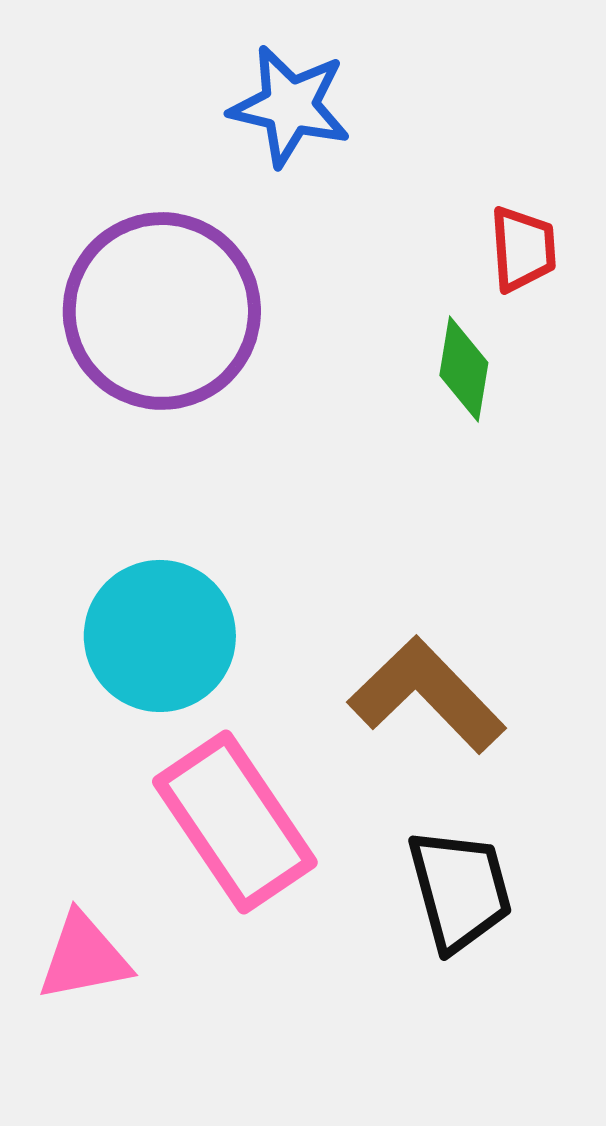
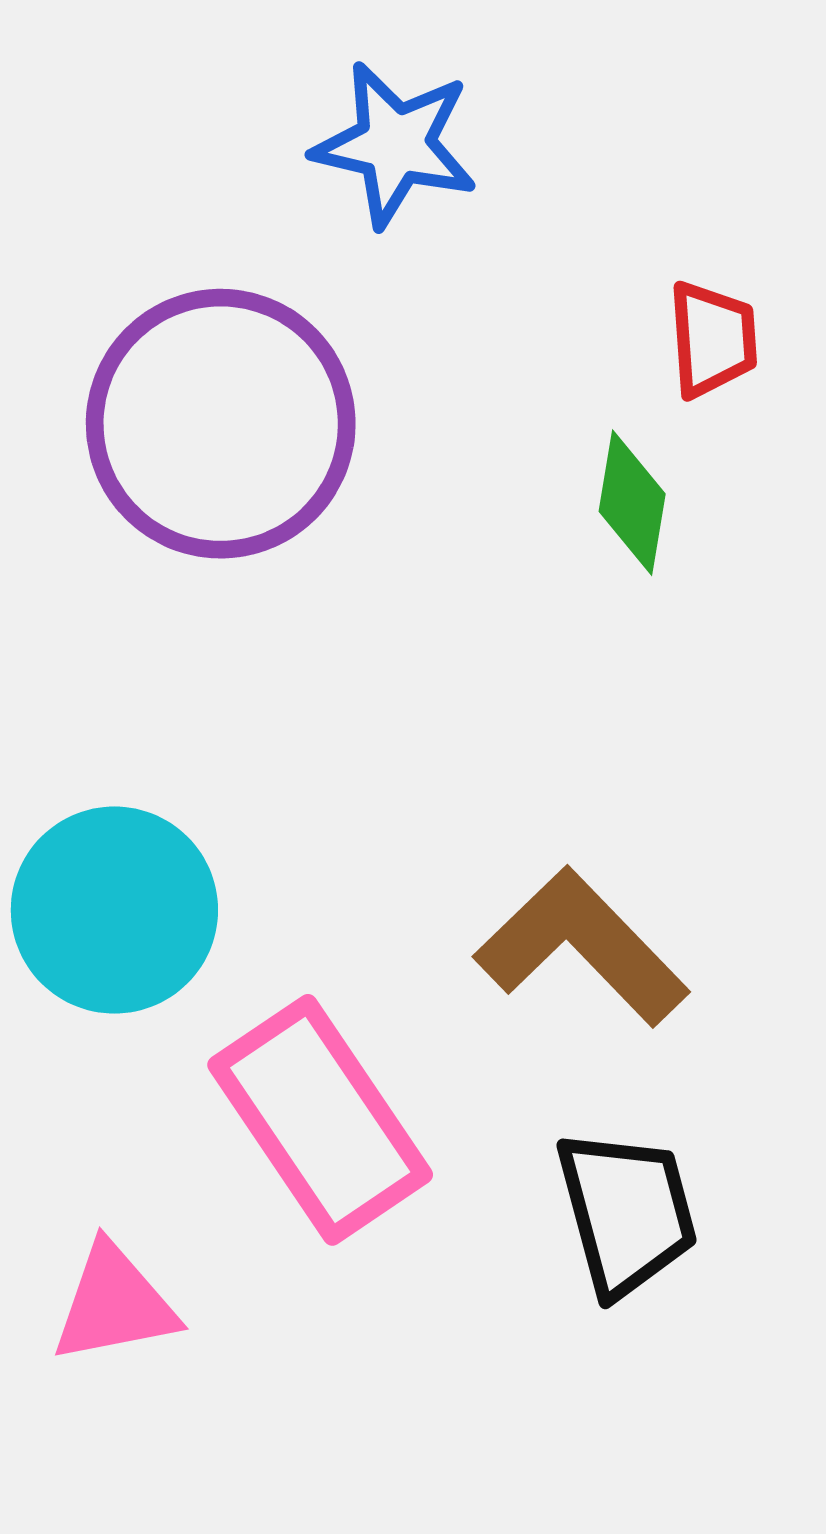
cyan circle: (160, 636) -> (114, 910), moved

